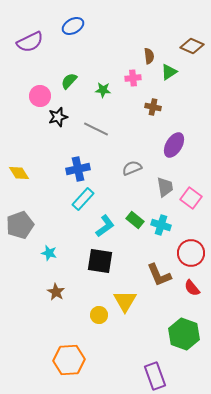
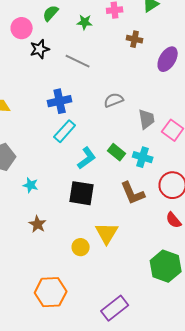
purple ellipse: (174, 145) -> (168, 59), moved
brown L-shape: (159, 275) -> (133, 193), moved
purple rectangle: (155, 376) -> (115, 308), moved, turned 72

